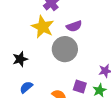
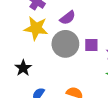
purple square: (80, 87) -> (91, 45), moved

